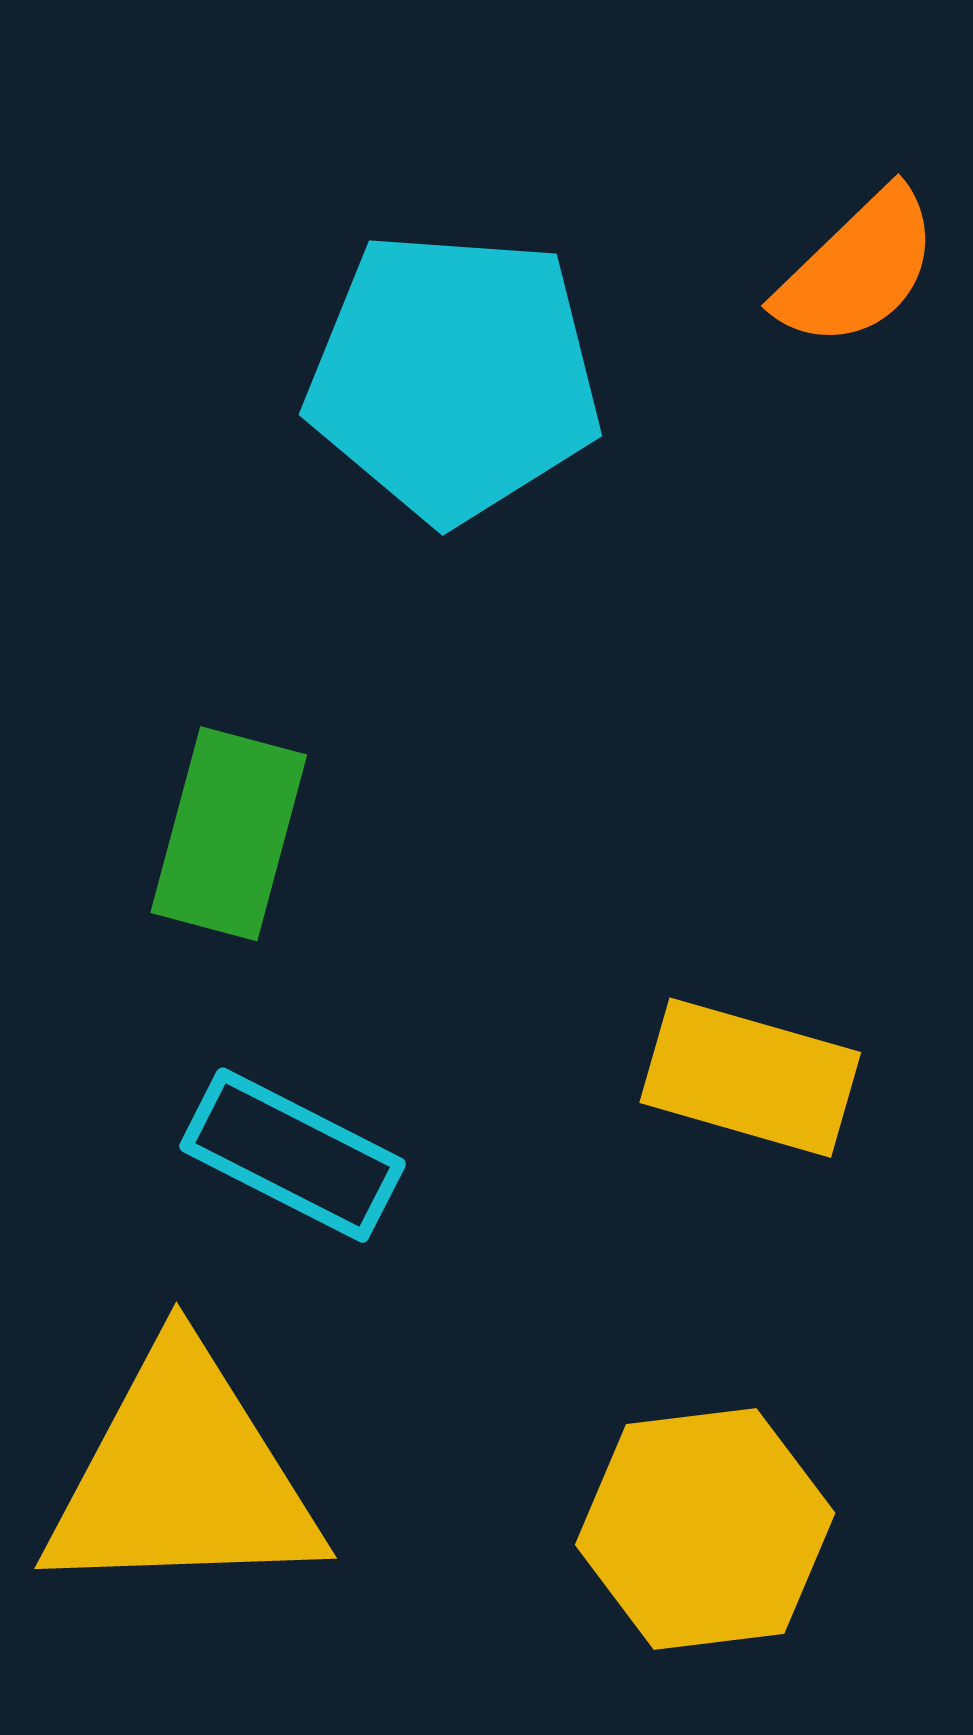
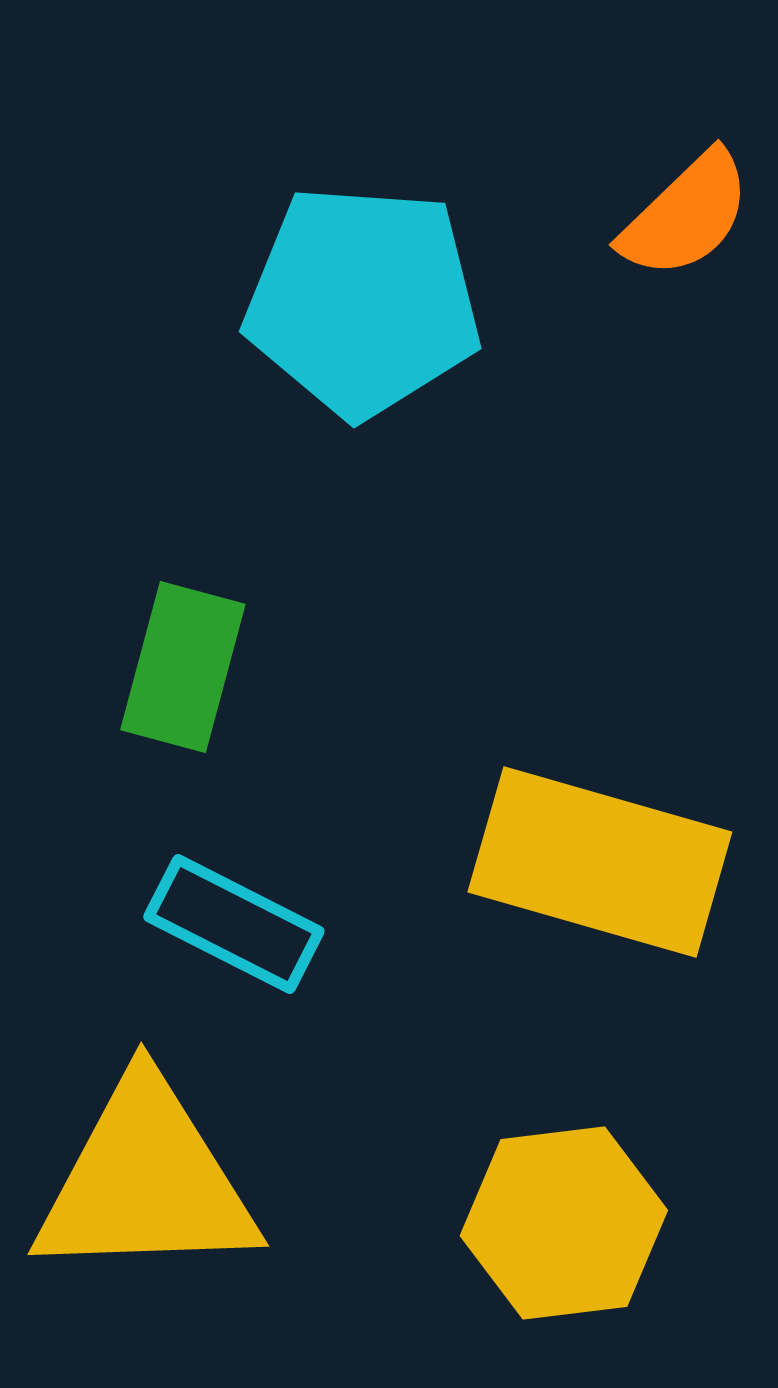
yellow rectangle: (750, 1078) -> (600, 862), size x1.5

